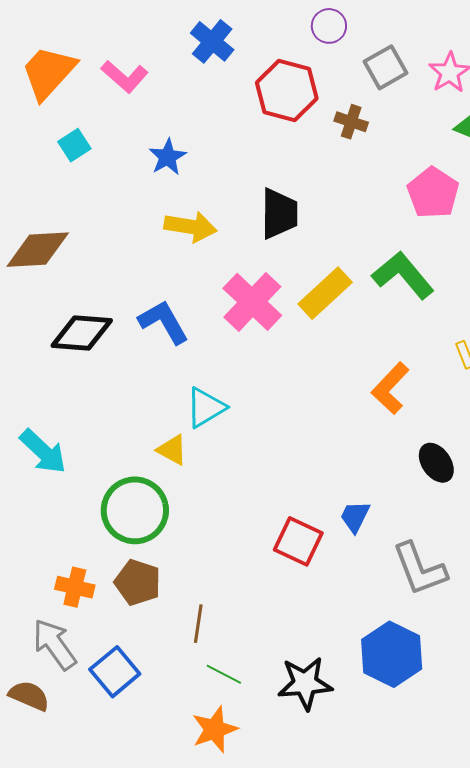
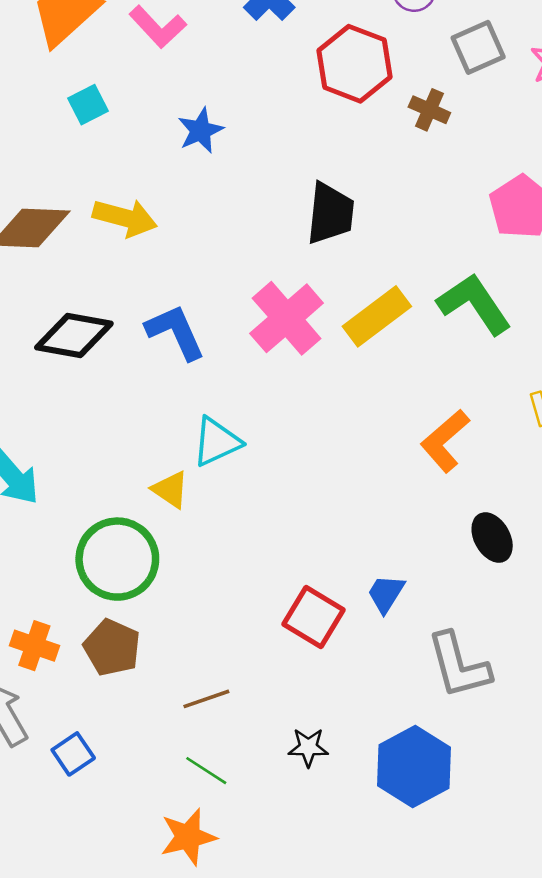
yellow arrow: (190, 227) -> (125, 218), moved
brown line: (198, 624) -> (206, 699), moved, turned 57
blue square: (115, 672) -> (73, 754), size x0.7
black star: (305, 683) -> (308, 747), moved, size x0.6

